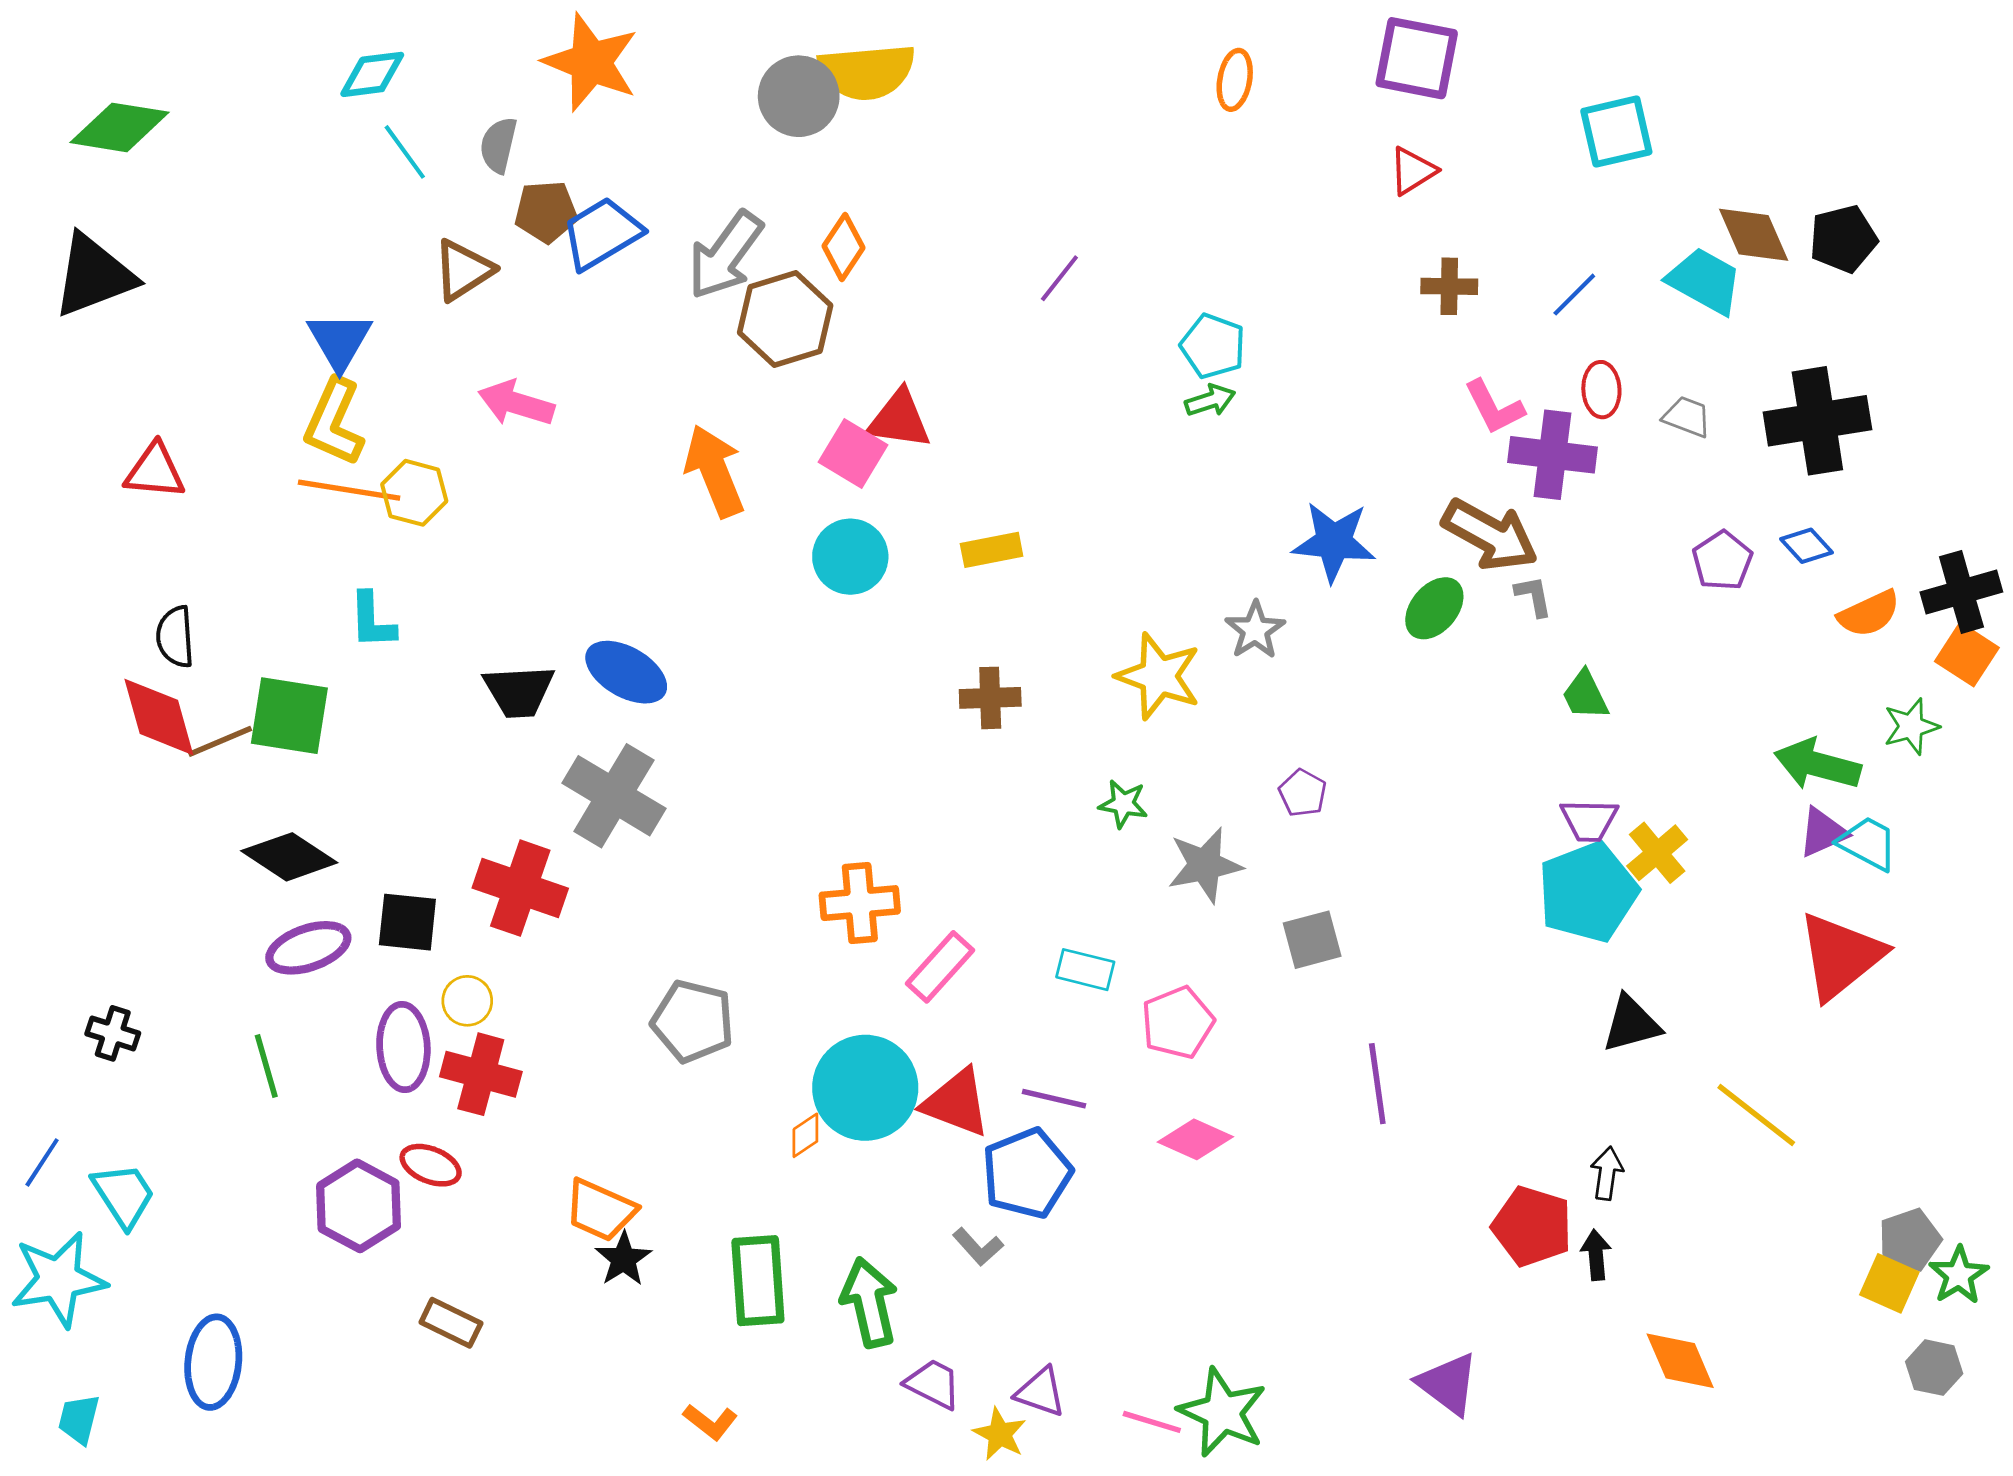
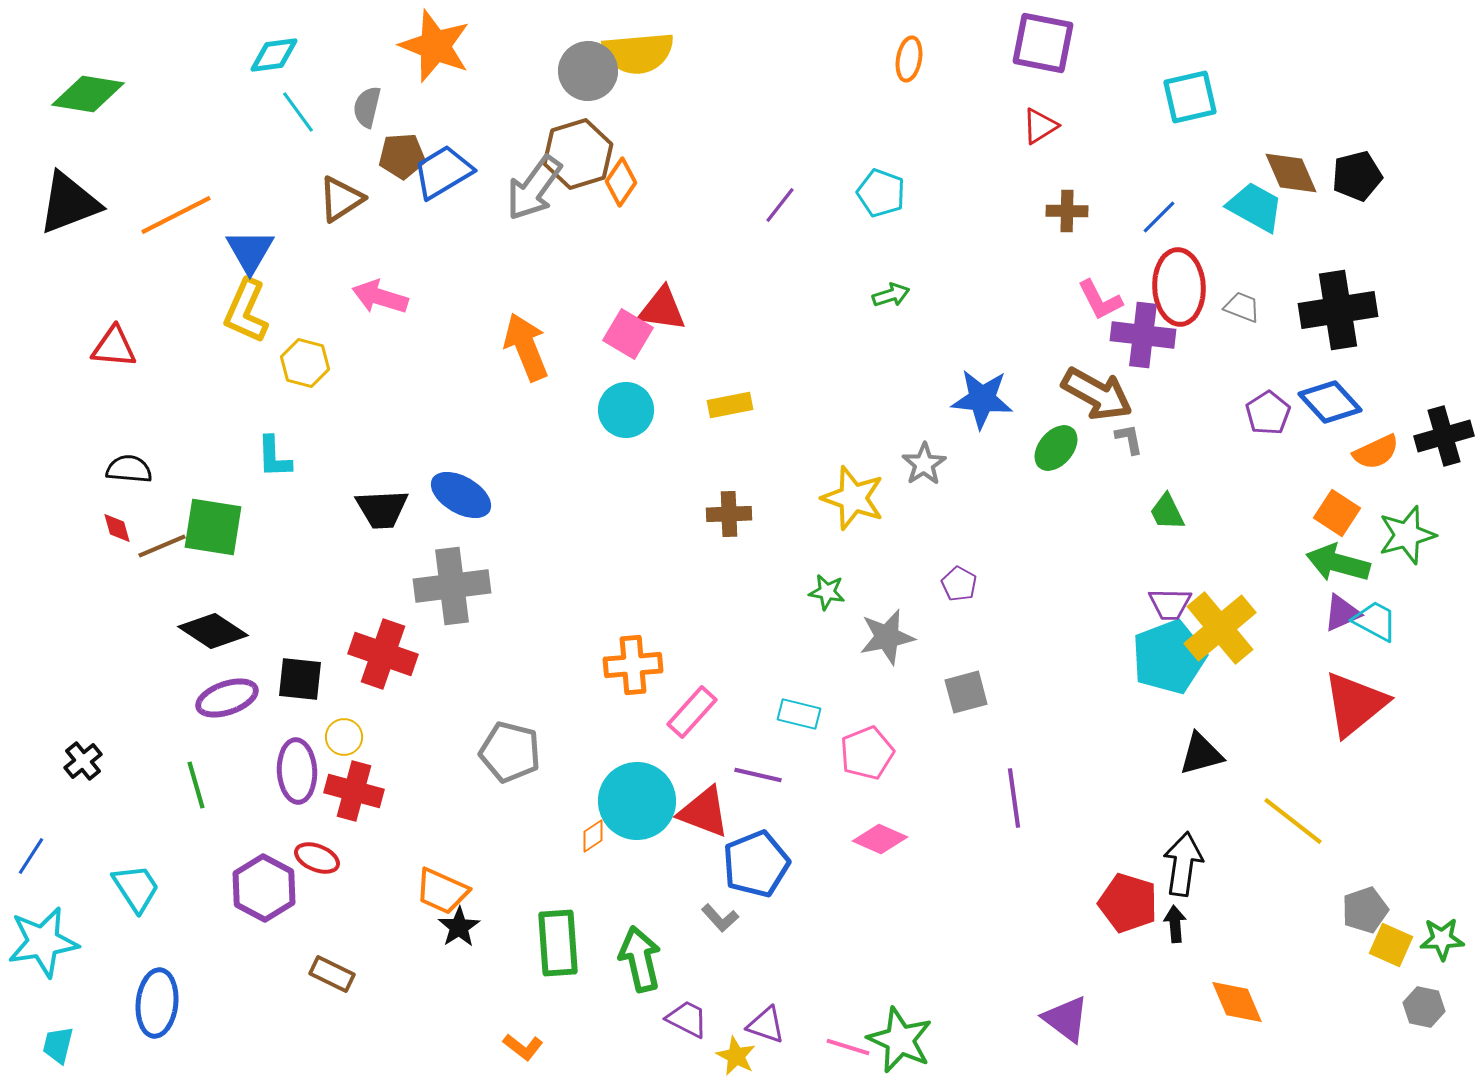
brown hexagon: (785, 319) -> (578, 154), moved
cyan pentagon: (1213, 346) -> (881, 193), moved
red ellipse: (1601, 390) -> (1179, 287), size x1.8
orange line: (349, 490) -> (176, 215), moved, turned -36
blue diamond: (1807, 546) -> (1330, 402), size x1.6
black semicircle: (175, 637) -> (129, 469), turned 99
orange square: (1967, 654) -> (1337, 513), moved
red diamond: (159, 717) -> (117, 528), size x0.5
green star: (1911, 726) -> (1407, 535), size x1.4
gray cross: (614, 796) -> (452, 586), turned -38
yellow cross: (1657, 853) -> (1220, 628), size x1.6
black cross: (113, 1033) -> (83, 761), turned 33
purple line: (1054, 1099) -> (758, 775), moved
black arrow: (1607, 1173) -> (1183, 864), size x1.6
cyan trapezoid: (124, 1195) -> (136, 888), moved
gray pentagon: (1910, 1240) -> (1365, 910), moved
green star: (1959, 1275) -> (1442, 939), turned 30

